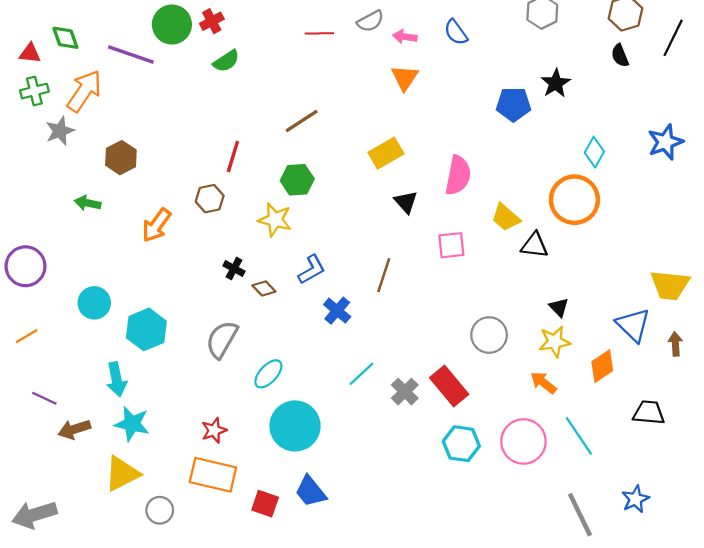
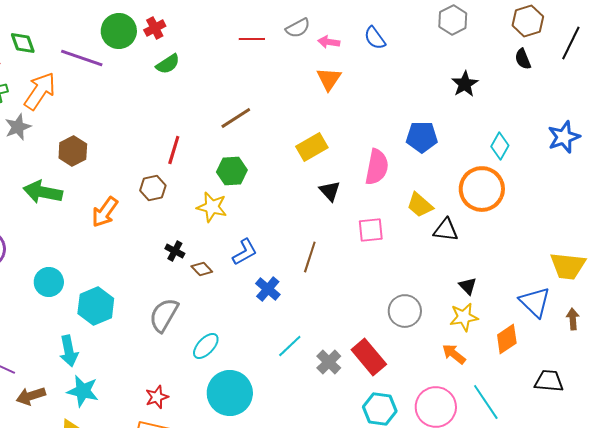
blue pentagon: (513, 104) -> (422, 137), moved
green arrow: (88, 203) -> (43, 192), size x1.6

